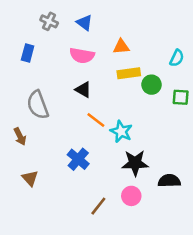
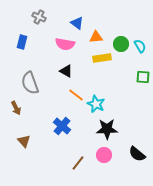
blue triangle: (84, 23) -> (77, 23), moved
cyan semicircle: (177, 58) -> (140, 46), turned -56
green circle: (152, 85) -> (121, 44), moved
black semicircle: (169, 181) -> (137, 154), moved, turned -138

